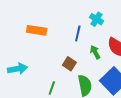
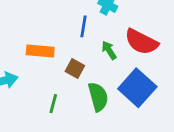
orange rectangle: (37, 30) -> (40, 51), moved

